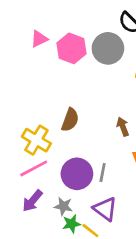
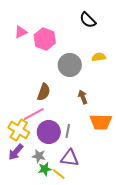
gray circle: (108, 48) -> (70, 65), moved
yellow cross: (36, 140) -> (19, 130), moved
pink line: (34, 168) -> (34, 114), moved
purple triangle: (105, 209) -> (70, 158), turned -30

